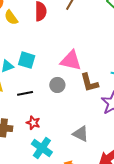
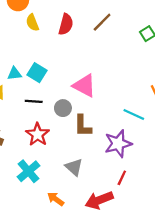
brown L-shape: (89, 83) -> (83, 126), moved
black line: (25, 93) -> (34, 101), moved
red star: (33, 123) -> (38, 134), moved, size x1.5

